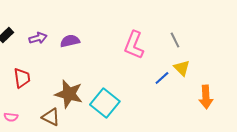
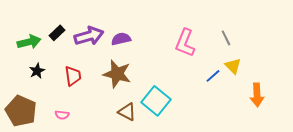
purple arrow: (38, 38) -> (89, 36), size x1.6
brown star: (69, 94) -> (117, 74), moved
brown triangle: (51, 117) -> (127, 112), moved

